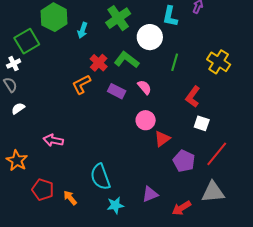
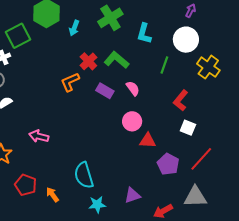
cyan L-shape: (170, 16) -> (144, 34), moved
white circle: (150, 37) -> (186, 40), moved
red triangle: (162, 139) -> (148, 141), turned 36

